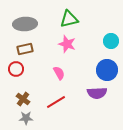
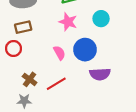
cyan circle: (111, 41) -> (101, 19), moved
blue circle: (107, 70) -> (85, 50), moved
brown cross: (23, 99) -> (30, 79), moved

